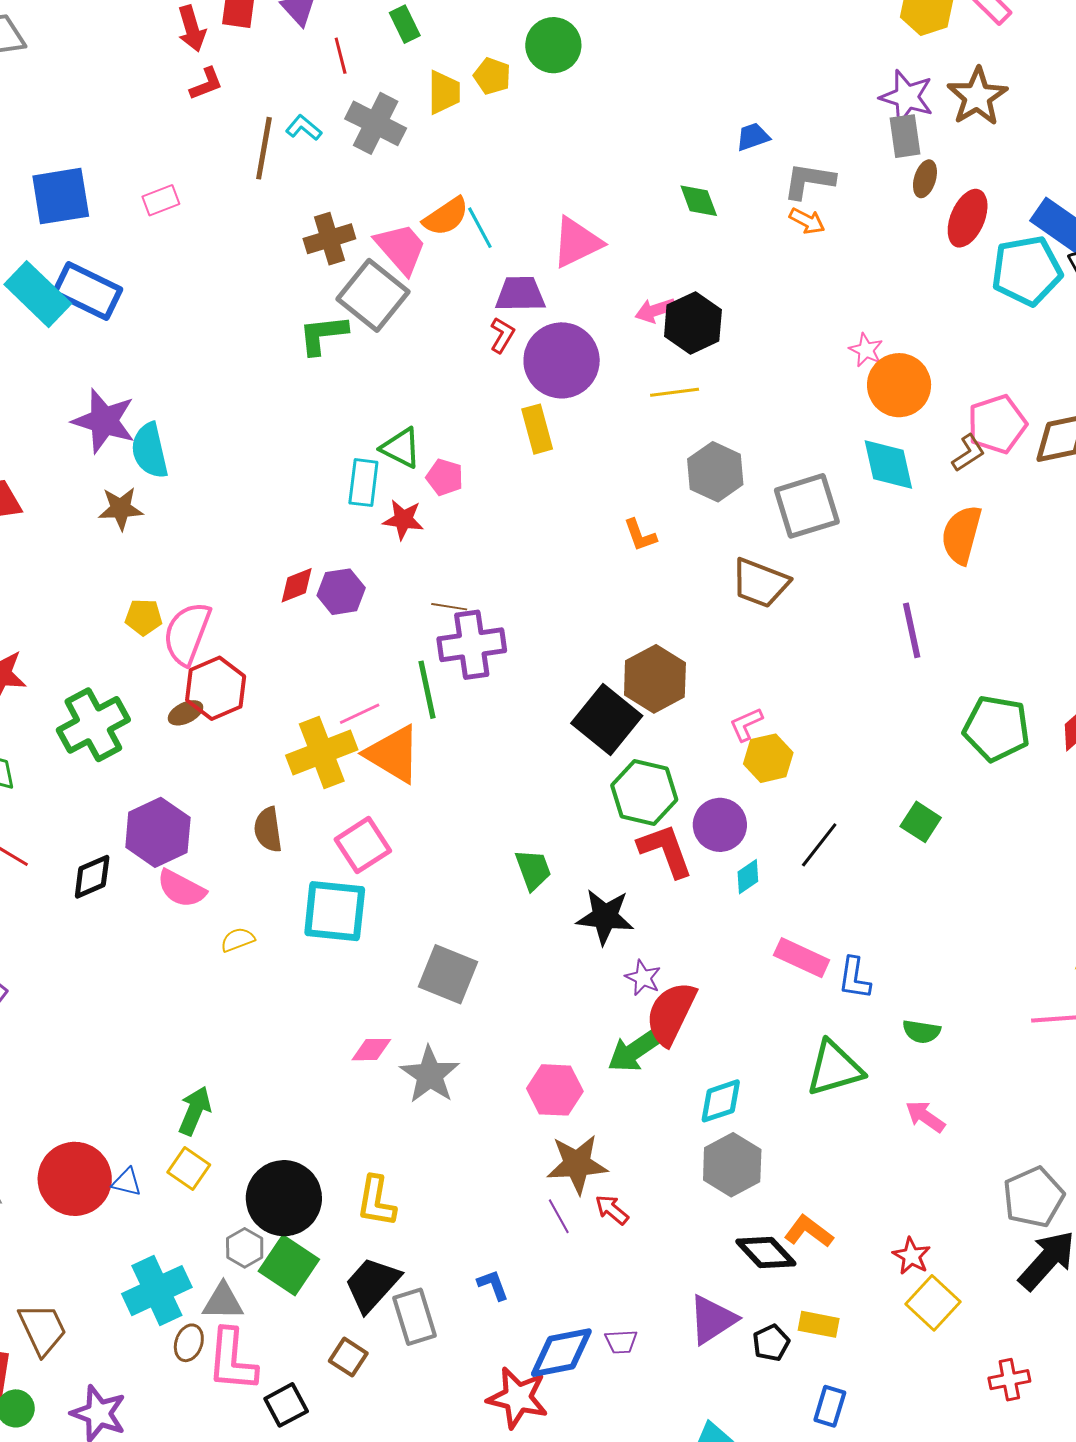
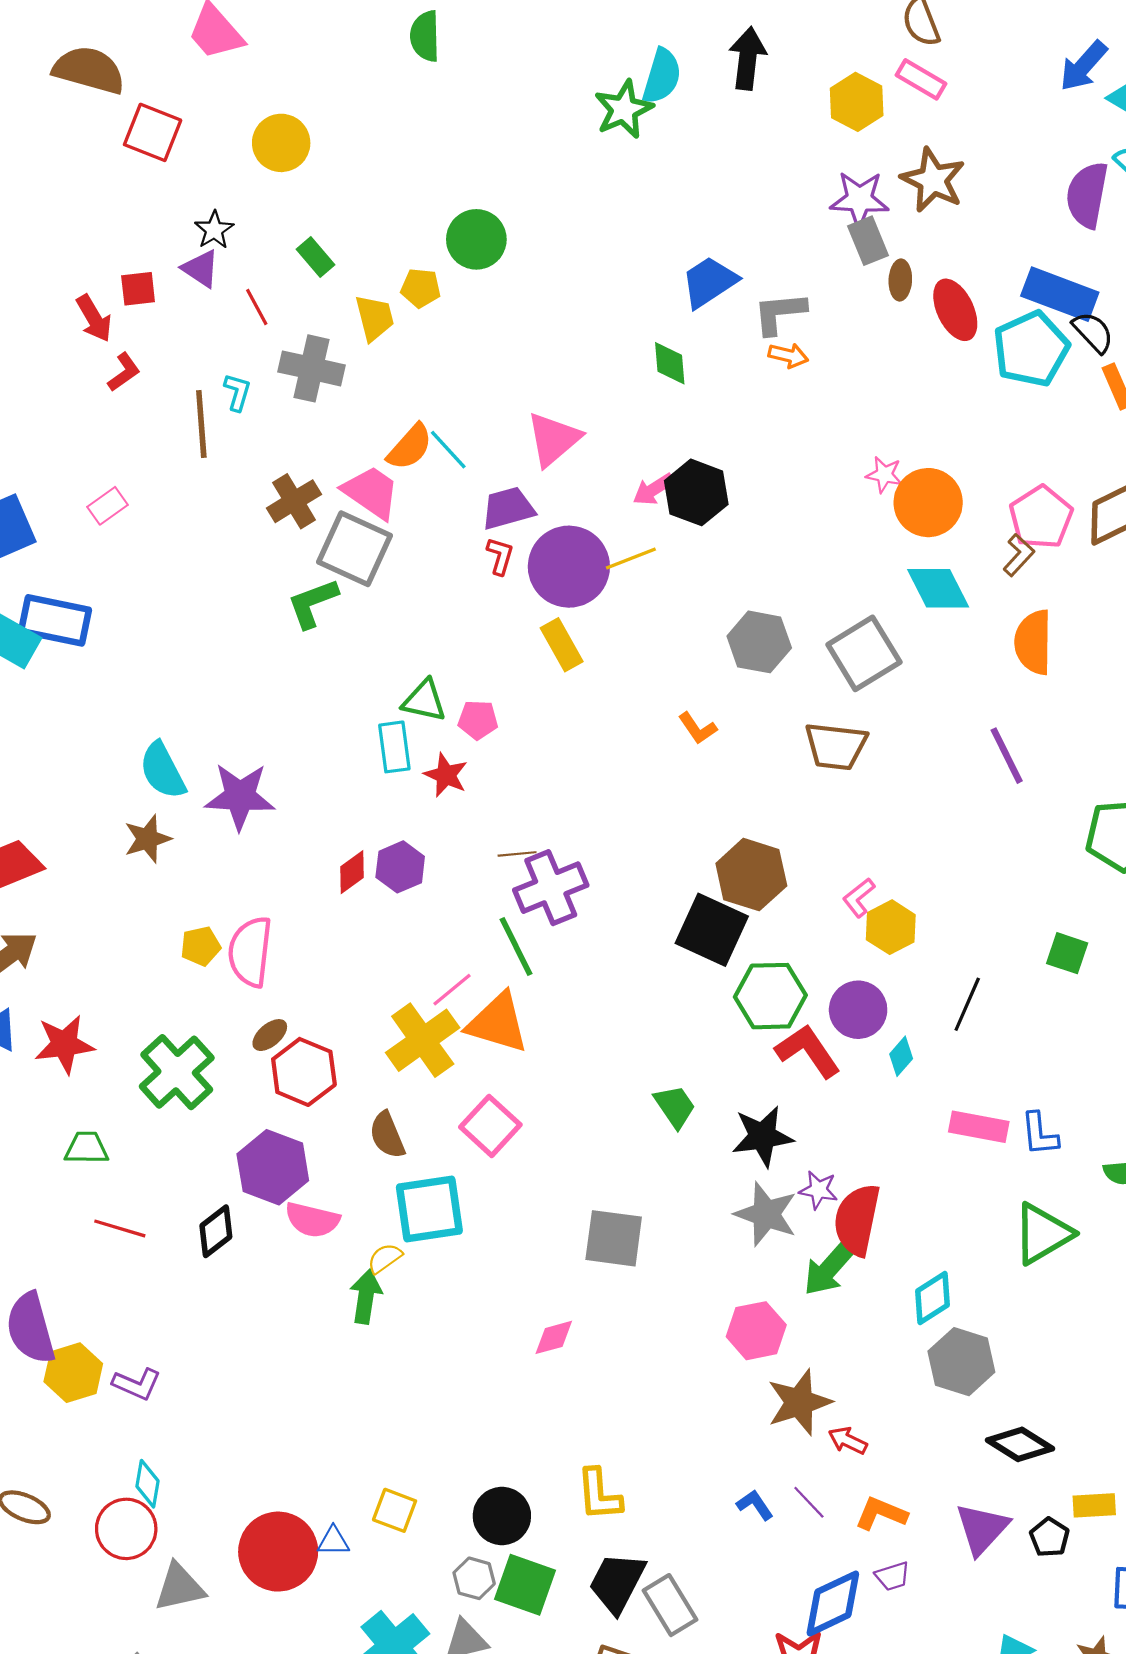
cyan L-shape: (304, 128) -> (237, 392), turned 81
blue trapezoid: (753, 137) -> (709, 282), size x1.6
green diamond: (699, 201) -> (670, 363), turned 30
red ellipse: (968, 218) -> (955, 310), turned -34
yellow line: (675, 392) -> (631, 559), moved
purple star: (104, 421) -> (240, 796), moved
red star: (403, 520) -> (446, 775), turned 30
red hexagon: (216, 688) -> (304, 1072), moved
cyan square: (335, 911) -> (429, 1209), moved
gray star: (430, 1075) -> (766, 1214), moved
green arrow: (195, 1111) -> (366, 1297), moved
black circle: (284, 1198) -> (502, 1516), size x0.7
purple line: (559, 1216) -> (809, 1502), moved
orange L-shape: (809, 1231) -> (881, 1513), moved
blue L-shape: (493, 1285) -> (755, 1505), moved

